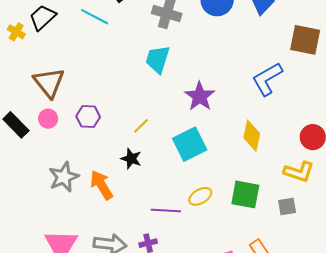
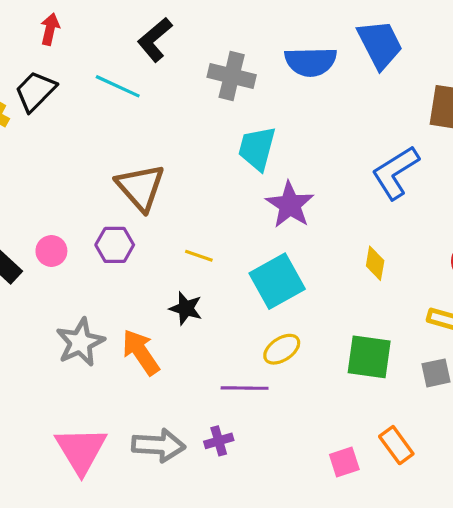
cyan trapezoid: (158, 59) -> (257, 148), moved
brown triangle: (49, 83) -> (140, 187), moved
yellow line: (141, 126) -> (199, 256), turned 66
yellow diamond: (252, 136) -> (375, 263), size x0.7
yellow ellipse: (200, 196) -> (282, 349), moved

